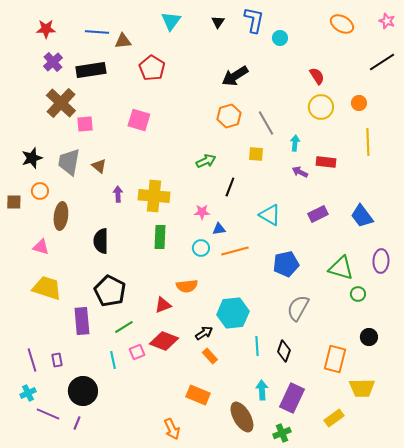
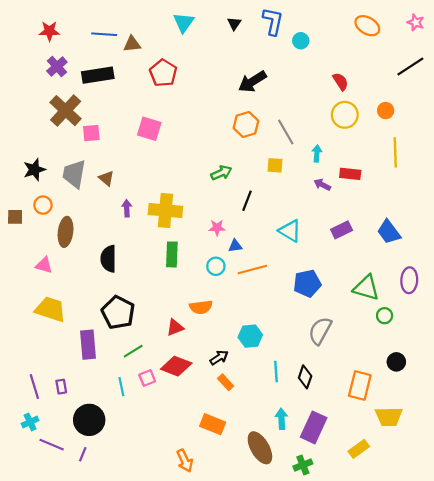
cyan hexagon: (233, 313) -> (250, 336), size x0.7

